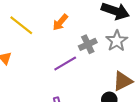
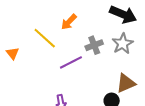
yellow line: (21, 25) -> (45, 38), moved

